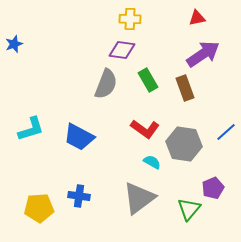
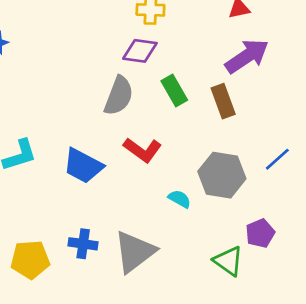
red L-shape: (145, 129) -> (143, 150), moved
gray triangle: (139, 198) -> (135, 252), moved
green triangle: (189, 209) -> (228, 261), turned -35

